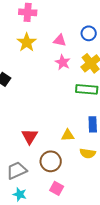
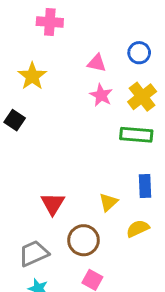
yellow star: (27, 42) -> (32, 76), moved
yellow triangle: (68, 135) -> (108, 202), turned -40
yellow semicircle: (88, 153) -> (138, 229), turned 147

